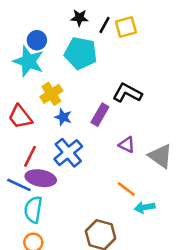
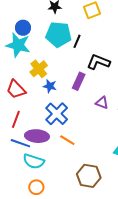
black line: (104, 25) -> (77, 41), moved
red line: (30, 156) -> (16, 119), moved
orange line: (126, 189) -> (67, 140), moved
cyan semicircle: (33, 210) -> (34, 161), turned -75

